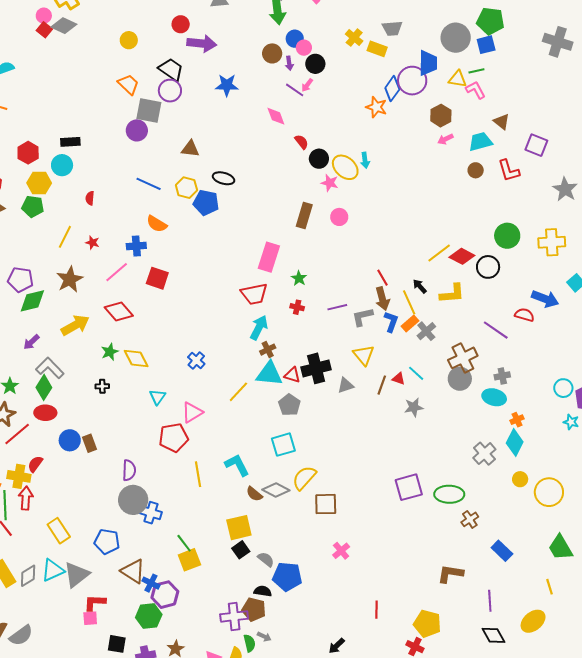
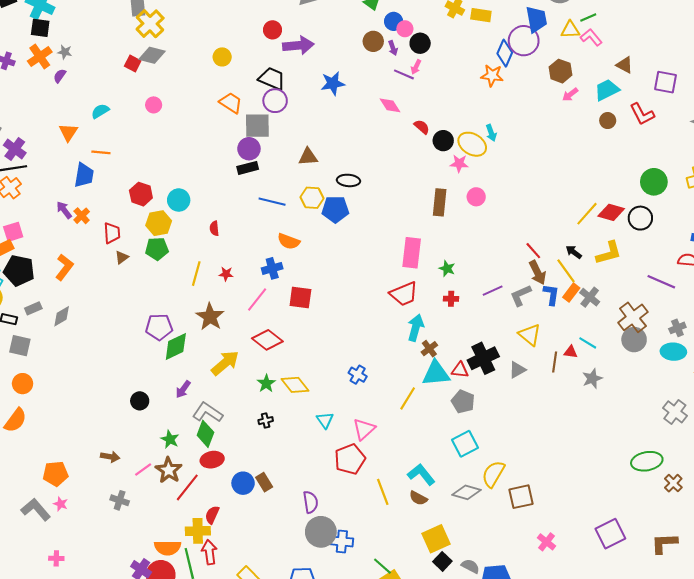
pink circle: (44, 16) -> (154, 105), moved
black rectangle: (70, 142) -> (248, 168), moved
purple square: (409, 487) -> (610, 534), moved
brown semicircle: (254, 494) -> (418, 498), moved

